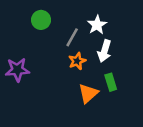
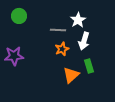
green circle: (41, 20) -> (19, 16), moved
gray line: (72, 37) -> (58, 30), turned 63

